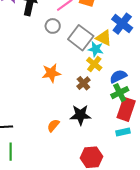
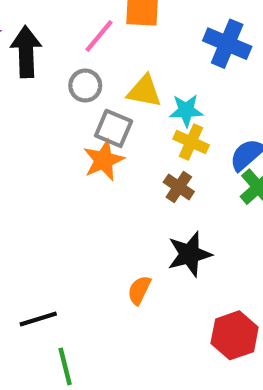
gray square: (81, 38) -> (114, 128), moved, size x0.7
yellow triangle: (104, 38) -> (144, 91), moved
orange star: (51, 73) -> (104, 160), moved

